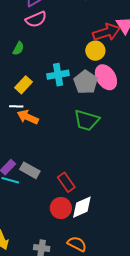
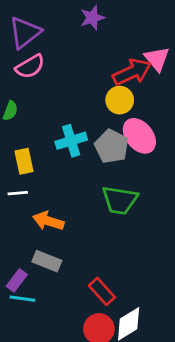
yellow rectangle: (23, 85) -> (24, 161), turned -48
orange arrow: (28, 117) -> (48, 221), moved
gray rectangle: (30, 170) -> (47, 261), moved

